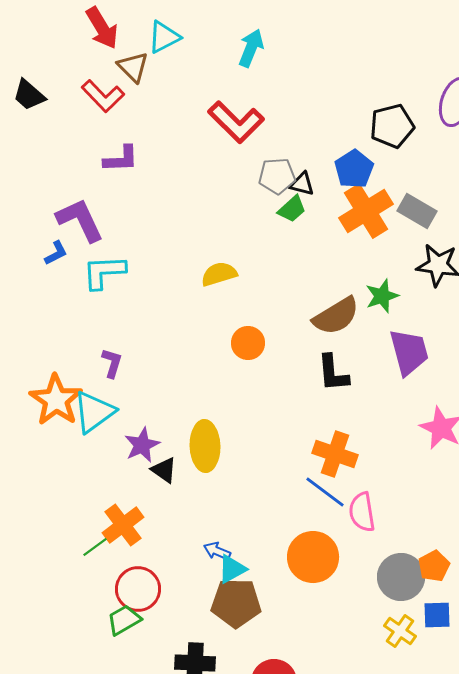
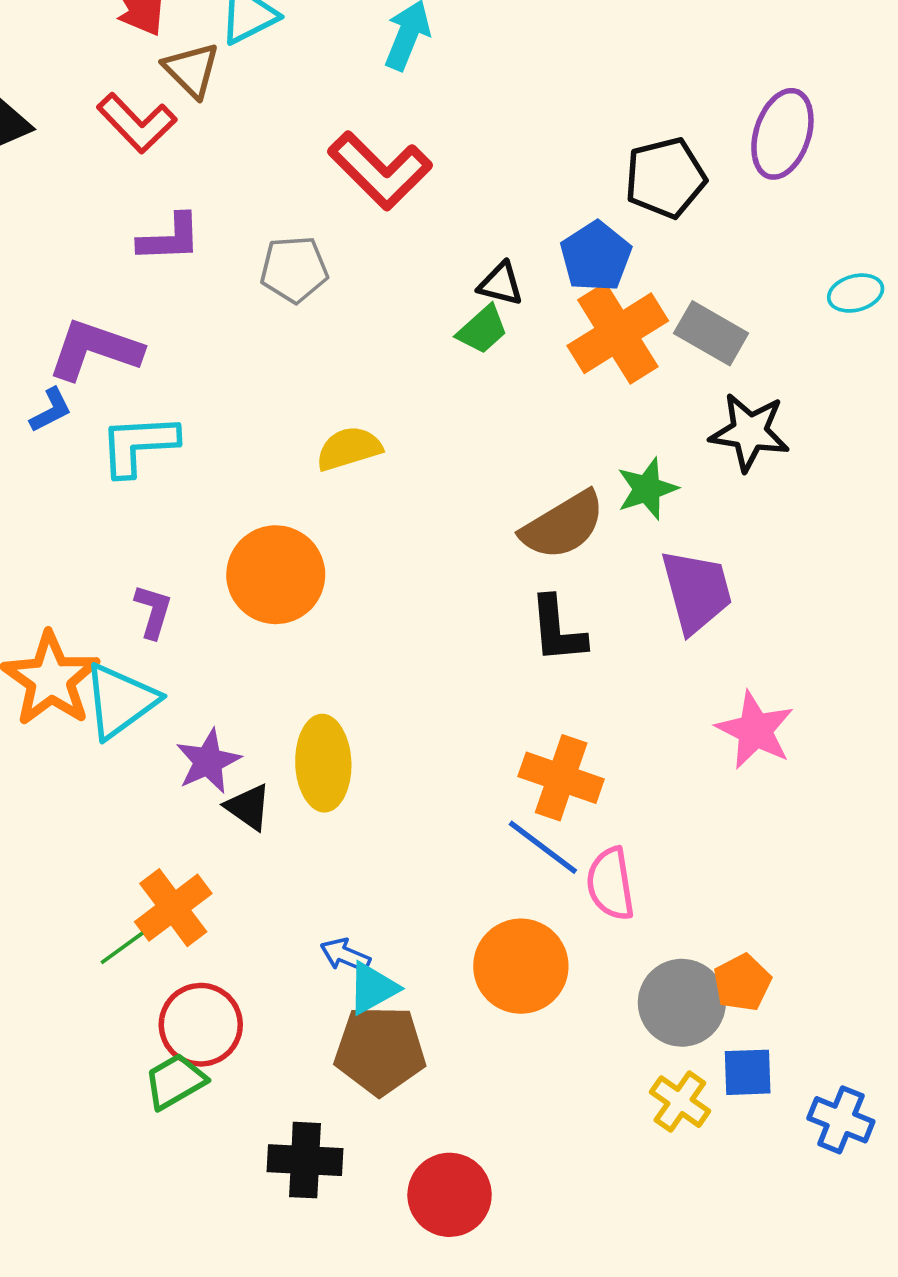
gray pentagon: (277, 176) -> (294, 269), moved
purple L-shape: (80, 220) -> (95, 350), turned -46
orange circle: (248, 343) -> (276, 575), moved, size x1.6

